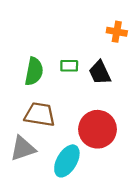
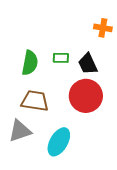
red circle: (97, 129) -> (86, 96), moved

